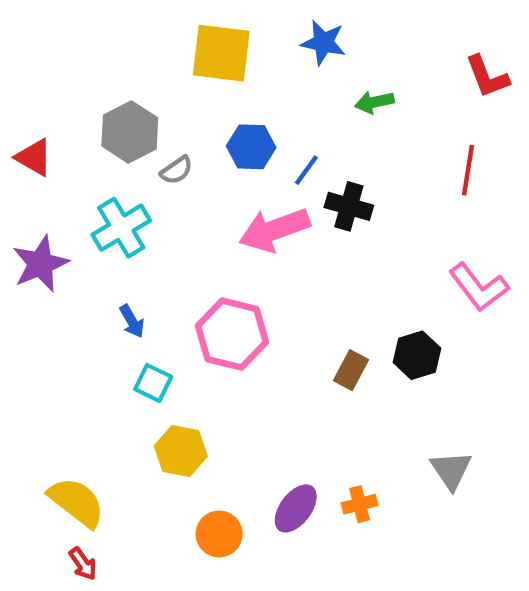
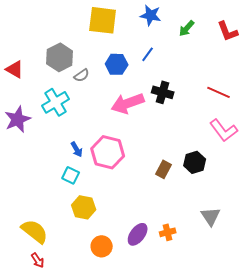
green arrow: (374, 102) -> (187, 28), moved, turned -36
blue line: (306, 170) -> (148, 54), moved
red line: (468, 170) -> (219, 92), moved, turned -75
blue arrow: (132, 321) -> (77, 149), moved

